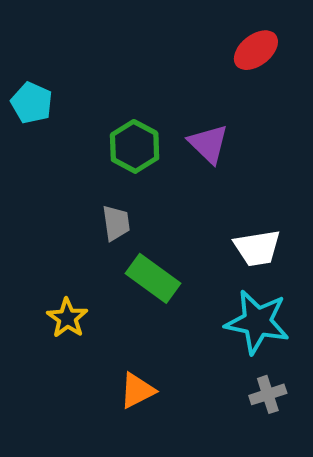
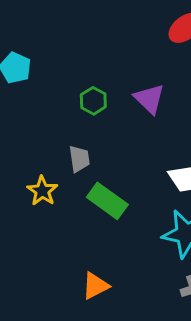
green hexagon: (135, 146) -> (93, 101), size x0.7
yellow star: (67, 318) -> (42, 191), moved

